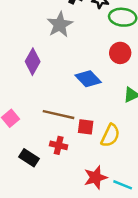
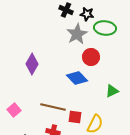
gray star: (60, 25) -> (77, 34), moved
red circle: (120, 53) -> (91, 57), moved

